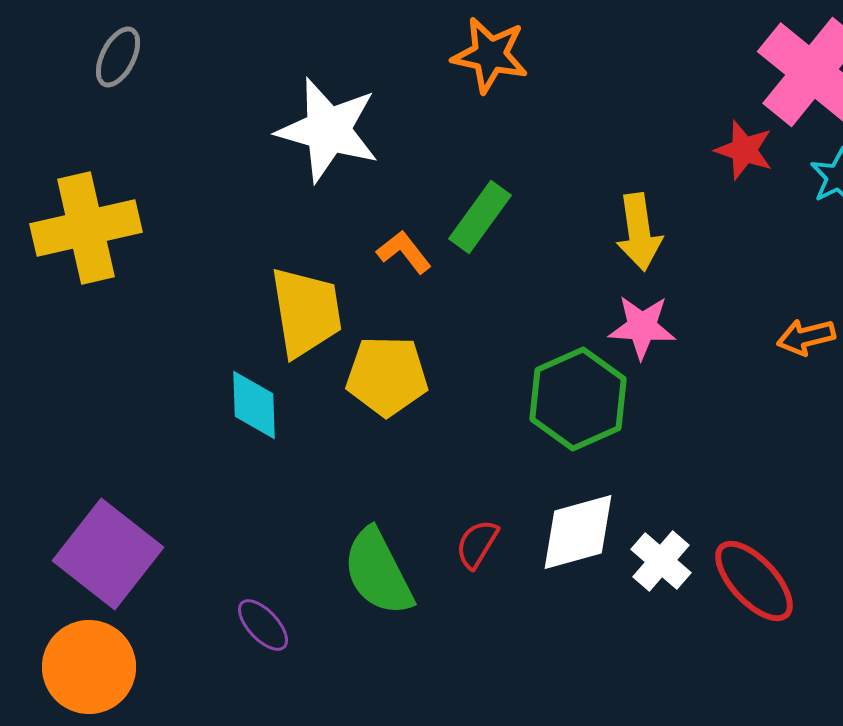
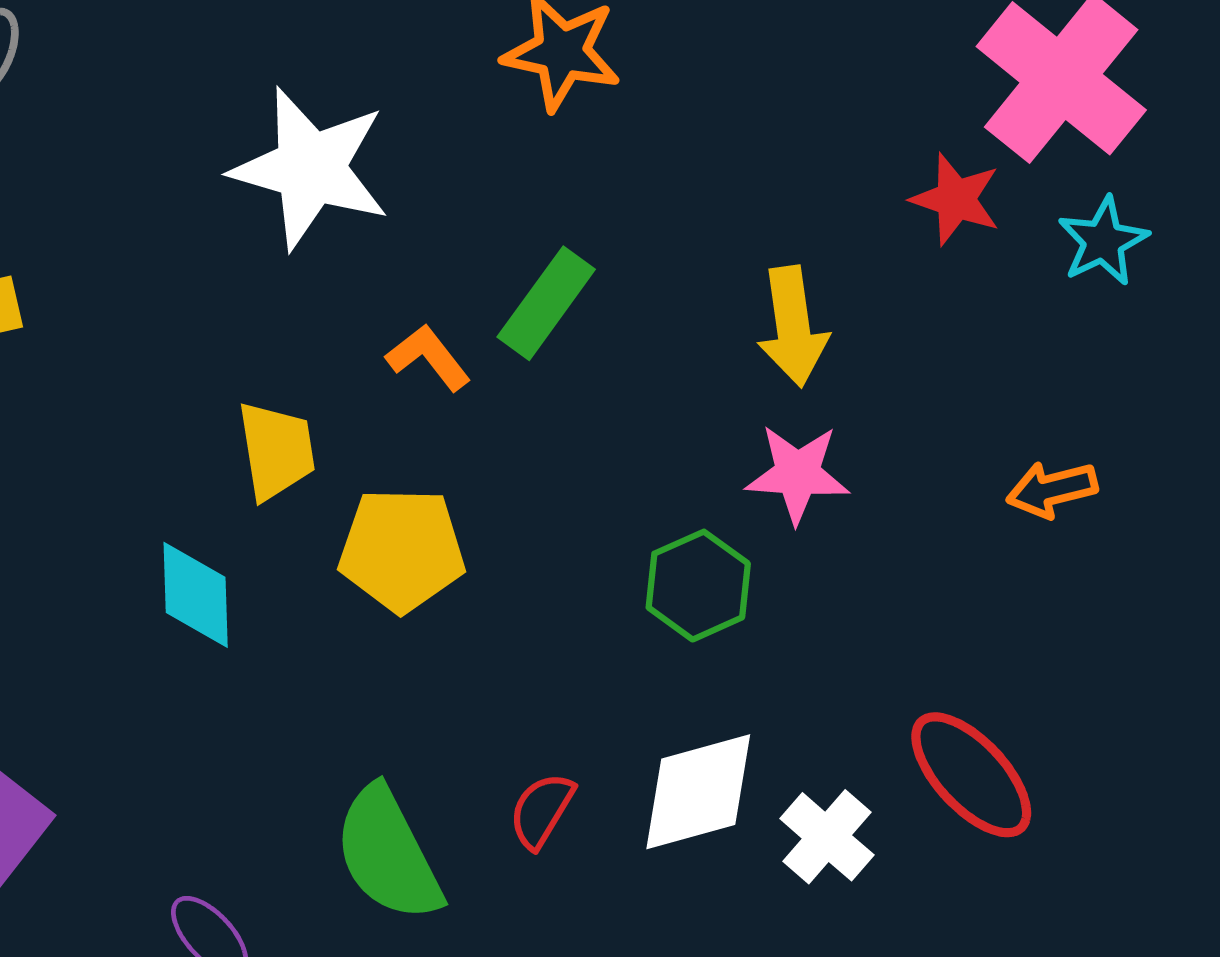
yellow trapezoid: (306, 312) -> (276, 451), size x0.7
green hexagon: (578, 399) -> (698, 586), size x0.7
red ellipse: (754, 581) -> (971, 775), moved

